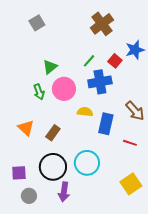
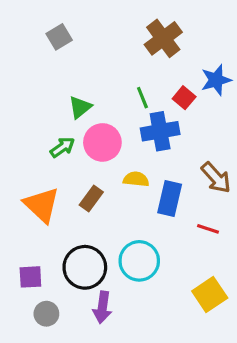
green line: (89, 61) -> (142, 98), turned -64
green arrow: (39, 92) -> (62, 147), turned -105
orange triangle: (26, 128) -> (42, 205), size x1.4
brown rectangle: (53, 133) -> (91, 198), moved

